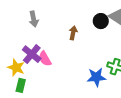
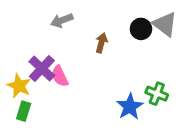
gray arrow: (34, 19) -> (62, 20), moved, turned 77
blue star: (96, 77) -> (130, 107), turned -30

